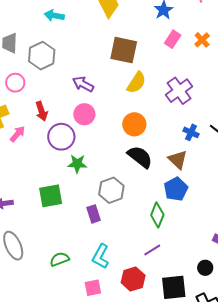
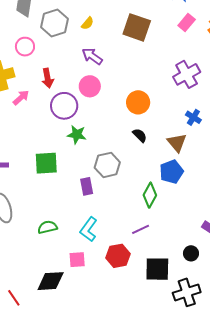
yellow semicircle: (136, 83) -> (88, 23), moved, size x0.6
black semicircle: (140, 157) -> (140, 135), size x0.6

